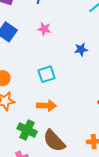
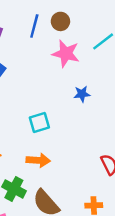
pink star: (44, 29) -> (66, 54), moved, size x1.6

